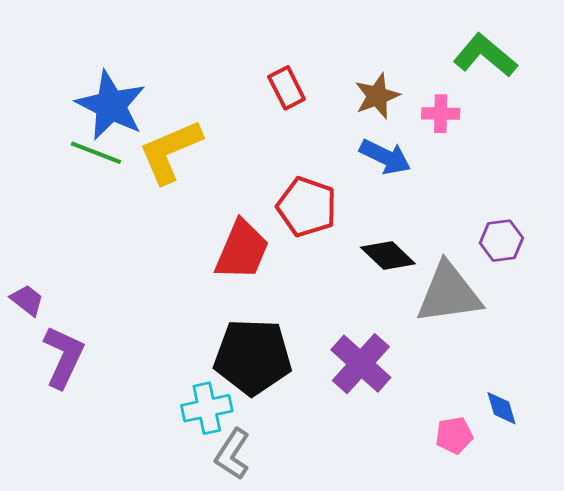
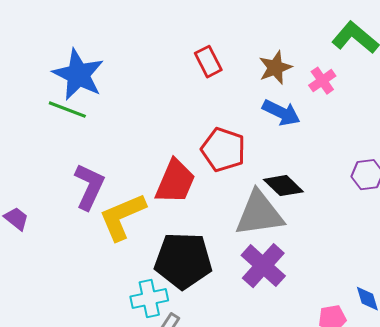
pink cross: (441, 114) -> (322, 81), turned -36
yellow L-shape: (170, 151) -> (122, 217), moved
gray triangle: (449, 293) -> (259, 214), moved
purple L-shape: (64, 357) -> (89, 187), moved

